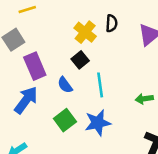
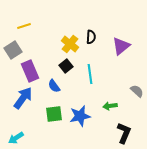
cyan line: (100, 85) -> (90, 74), moved
green arrow: (144, 99) -> (110, 106), moved
green square: (65, 120) -> (54, 114), turned 30

